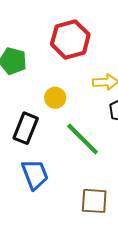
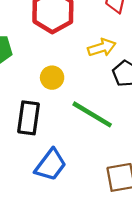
blue trapezoid: (35, 174) -> (51, 165), turned 72

